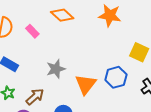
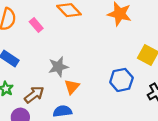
orange triangle: (86, 84) -> (72, 87), moved, size x0.7

